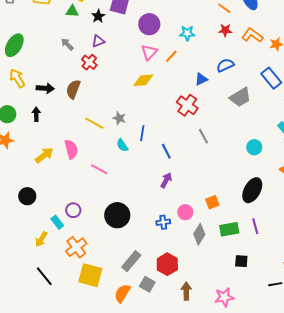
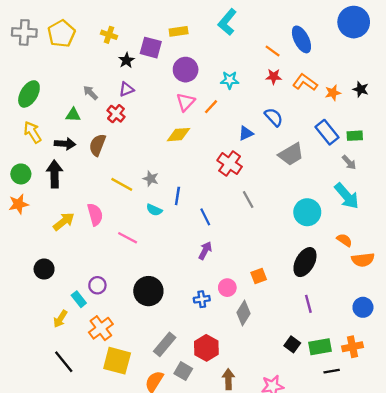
green triangle: (72, 11) -> (73, 115), moved
blue semicircle: (225, 65) -> (274, 117), turned 72
black arrow: (36, 114) -> (54, 174), size x1.6
cyan semicircle: (122, 145) -> (154, 210), turned -32
cyan circle: (254, 147) -> (307, 212), size x1.5
green rectangle: (229, 229) -> (320, 347), moved
black square: (241, 261) -> (292, 344), turned 32

